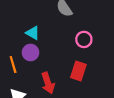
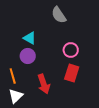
pink circle: (84, 39) -> (71, 50), moved
orange line: (13, 64) -> (13, 76), moved

